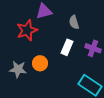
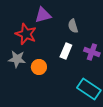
red star: (27, 30) -> (26, 34), turned -30
gray star: (18, 69) -> (17, 59), moved

